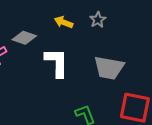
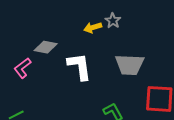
yellow arrow: (64, 22) -> (93, 27), moved, turned -30

